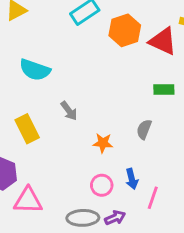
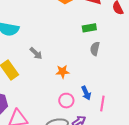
green rectangle: (164, 90) -> (89, 28), moved
gray semicircle: (144, 129) -> (95, 49), moved

